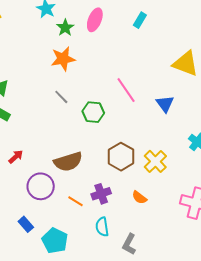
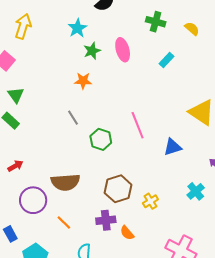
pink ellipse: (95, 20) -> (123, 50), turned -50
orange star: (63, 59) -> (83, 81), size x0.7
blue triangle: (165, 104) -> (173, 147), turned 36
yellow cross: (155, 161) -> (150, 201), size x0.7
purple cross: (101, 194) -> (106, 220), moved

